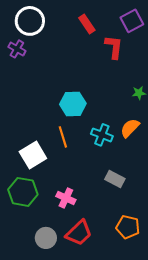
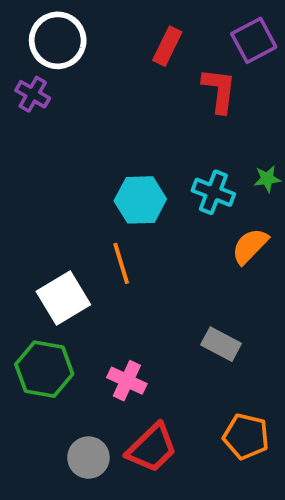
red rectangle: (87, 24) -> (167, 46), turned 60
cyan cross: (102, 135) -> (213, 192), moved

